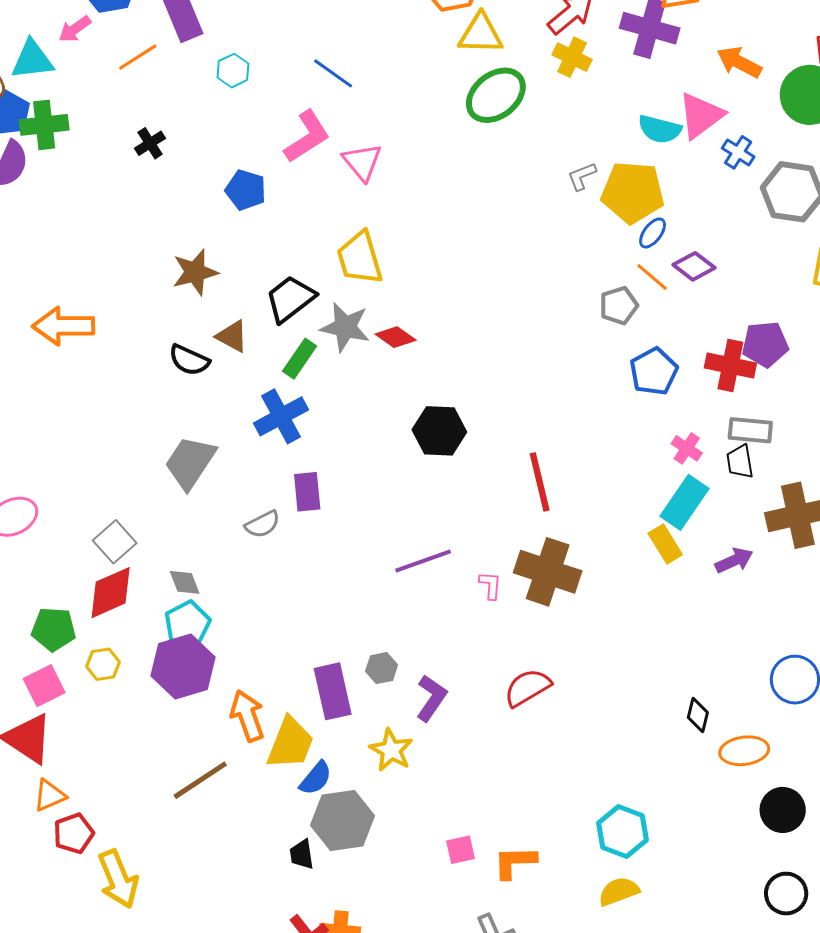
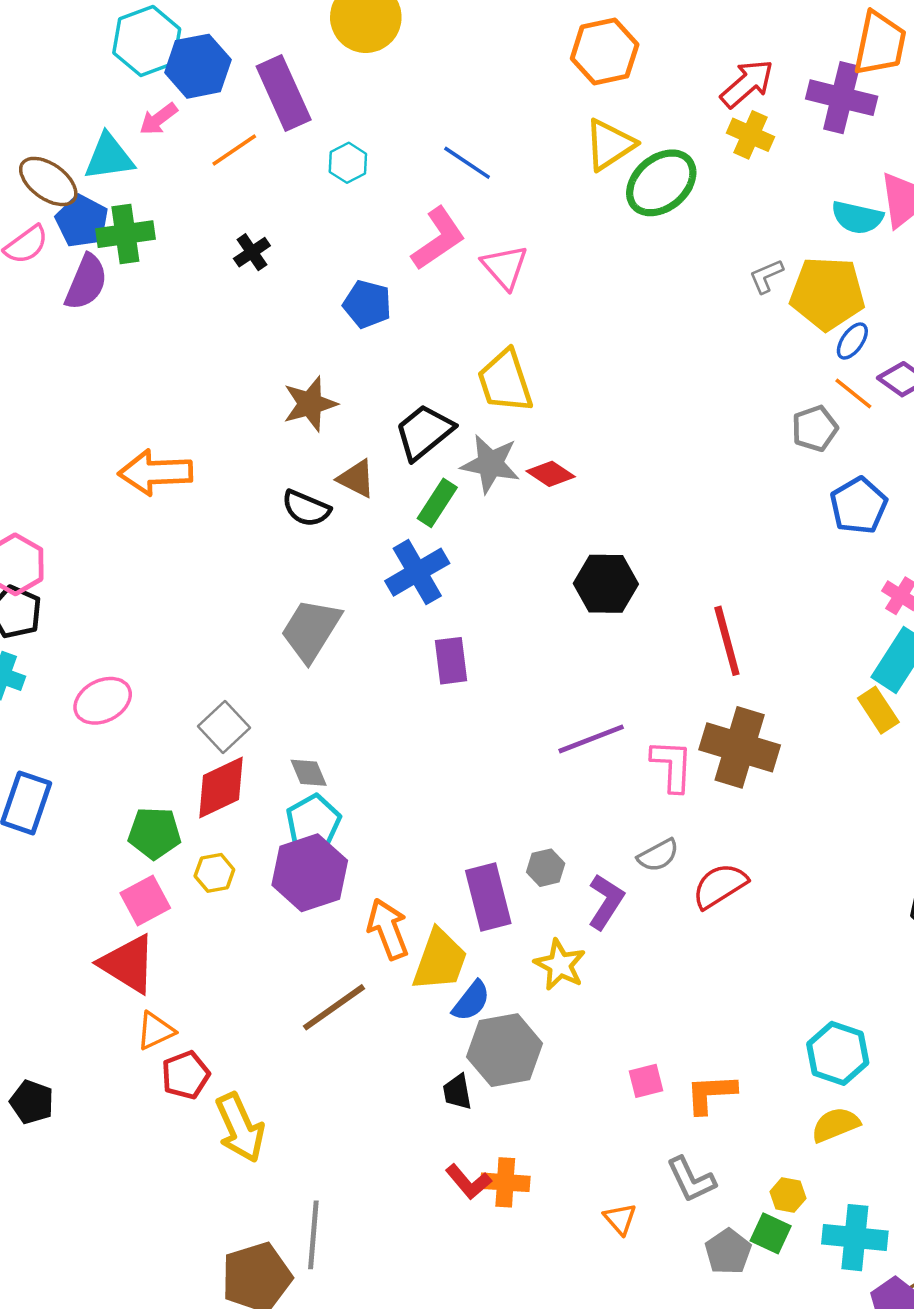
yellow triangle: (481, 34) -> (610, 145), moved, turned -33
gray semicircle: (262, 524) -> (658, 855), moved
pink L-shape: (490, 585) -> (672, 766), size x1.6

